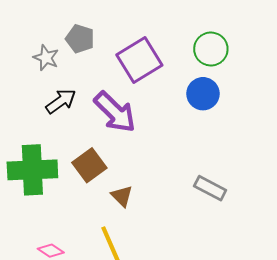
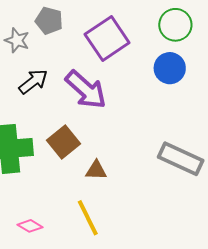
gray rectangle: (210, 188) -> (181, 159), size x1.4
brown triangle: (122, 196) -> (96, 170), turned -40

